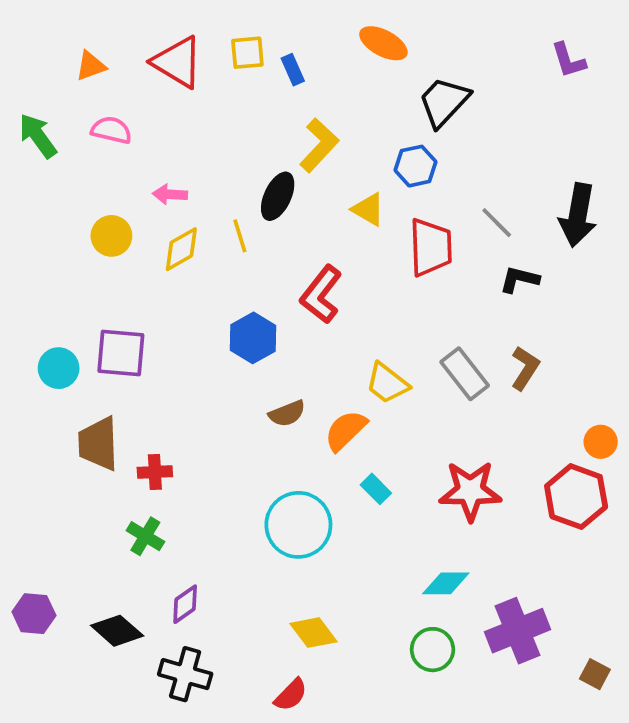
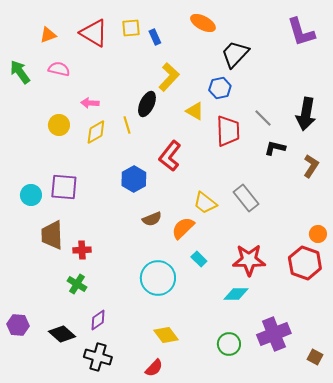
purple L-shape: (568, 60) -> (301, 32), size x1.5
brown L-shape: (525, 368) -> (311, 166), moved
cyan diamond: (446, 583) -> (236, 294), moved

